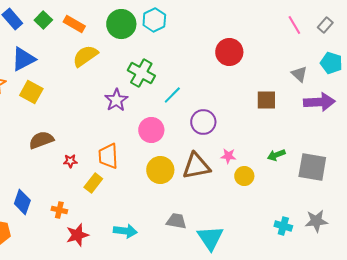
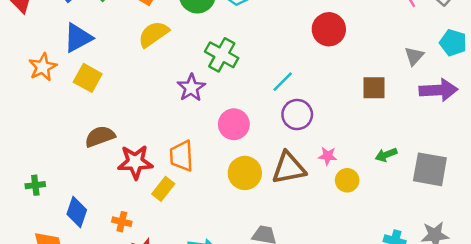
gray triangle: (299, 74) -> (414, 56), turned 30
cyan line: (172, 95) -> (283, 82), moved
red star: (70, 161) -> (135, 162), size x2.0

